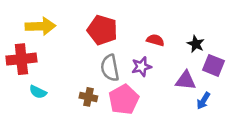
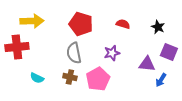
red semicircle: (155, 40) -> (123, 24), moved
black star: (196, 44) -> (158, 27), moved
gray semicircle: (110, 68) -> (74, 53), moved
cyan semicircle: (38, 92) -> (37, 78), moved

